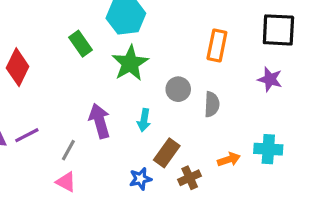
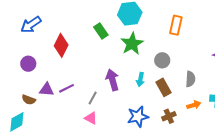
orange rectangle: (217, 46) -> (176, 25), moved
gray semicircle: (212, 104) -> (190, 79), moved
brown rectangle: (167, 153) -> (164, 87), moved, turned -66
blue star: (140, 179) -> (138, 117), size x1.5

